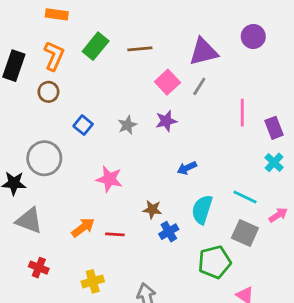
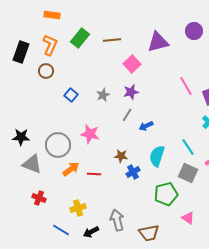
gray line: (199, 86) -> (127, 115), moved
pink line: (242, 113) -> (186, 86), turned -30
gray circle: (44, 158) -> (58, 145), moved
cyan line: (245, 197) -> (188, 147), turned 30

